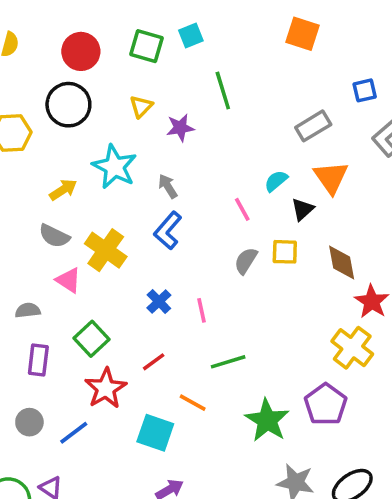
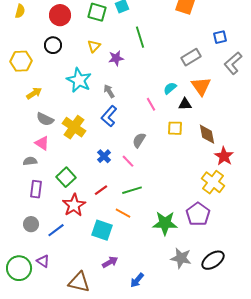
black circle: (68, 105) -> (53, 45), size x0.7
yellow arrow: (63, 190) -> (34, 93), moved
black triangle: (303, 209) -> (185, 104), turned 40
gray semicircle: (246, 261) -> (139, 140), moved
pink triangle: (68, 280) -> (42, 143), moved
pink line: (201, 310) -> (128, 161), turned -32
green line: (228, 362) -> (132, 190), moved
green star: (267, 420) -> (165, 223), turned -30

